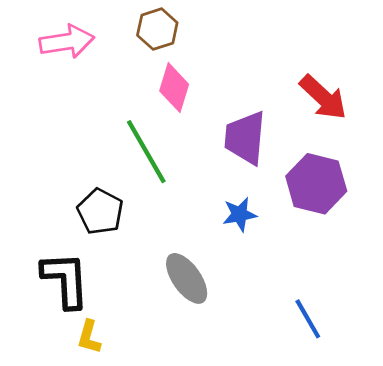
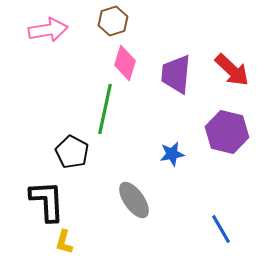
purple trapezoid: (245, 138) -> (176, 74), moved
green line: (146, 152) -> (105, 109), turned 42

